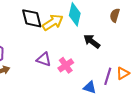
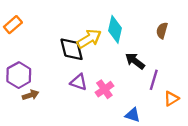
black diamond: (32, 18) -> (72, 49), moved
purple line: (108, 76) -> (154, 80), moved

